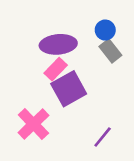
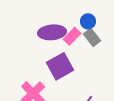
pink rectangle: (56, 69) -> (72, 36), moved

